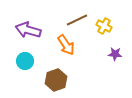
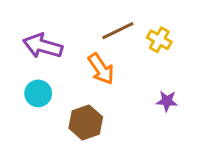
purple star: (115, 54) -> (167, 101), moved

